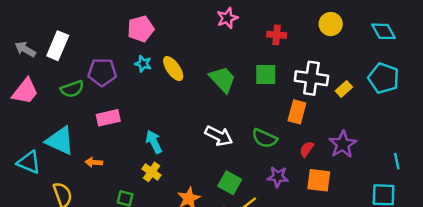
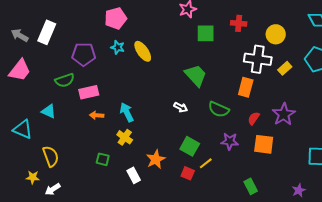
yellow circle: (331, 24) -> (276, 34), moved
red cross: (277, 35) -> (239, 23), moved
green square: (266, 75) -> (206, 33), moved
green trapezoid: (222, 79) -> (196, 75), moved
green semicircle: (72, 89) -> (65, 80), moved
white arrow: (219, 136) -> (181, 107), size x0.6
cyan triangle: (60, 141) -> (49, 111), size x0.6
orange arrow: (94, 162) -> (97, 115), moved

